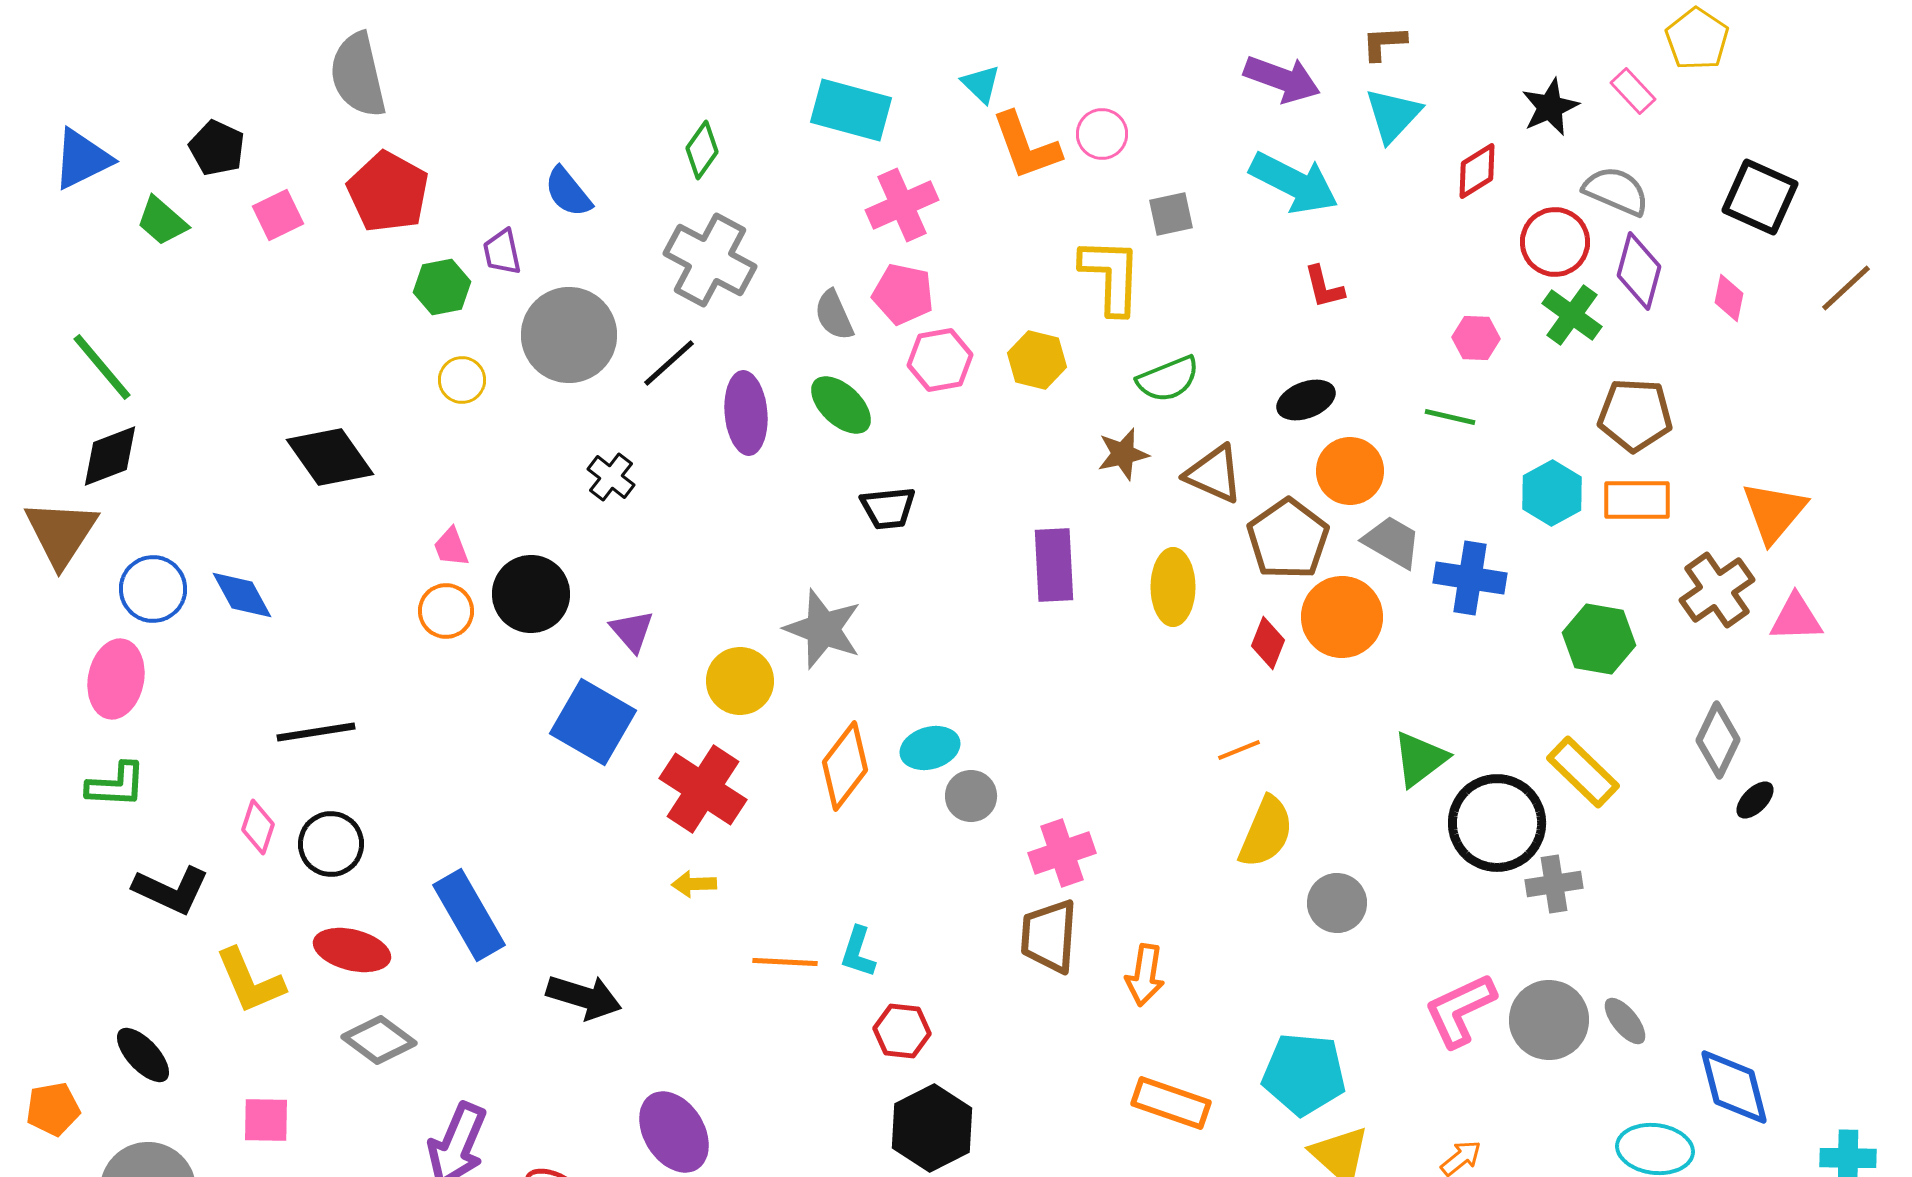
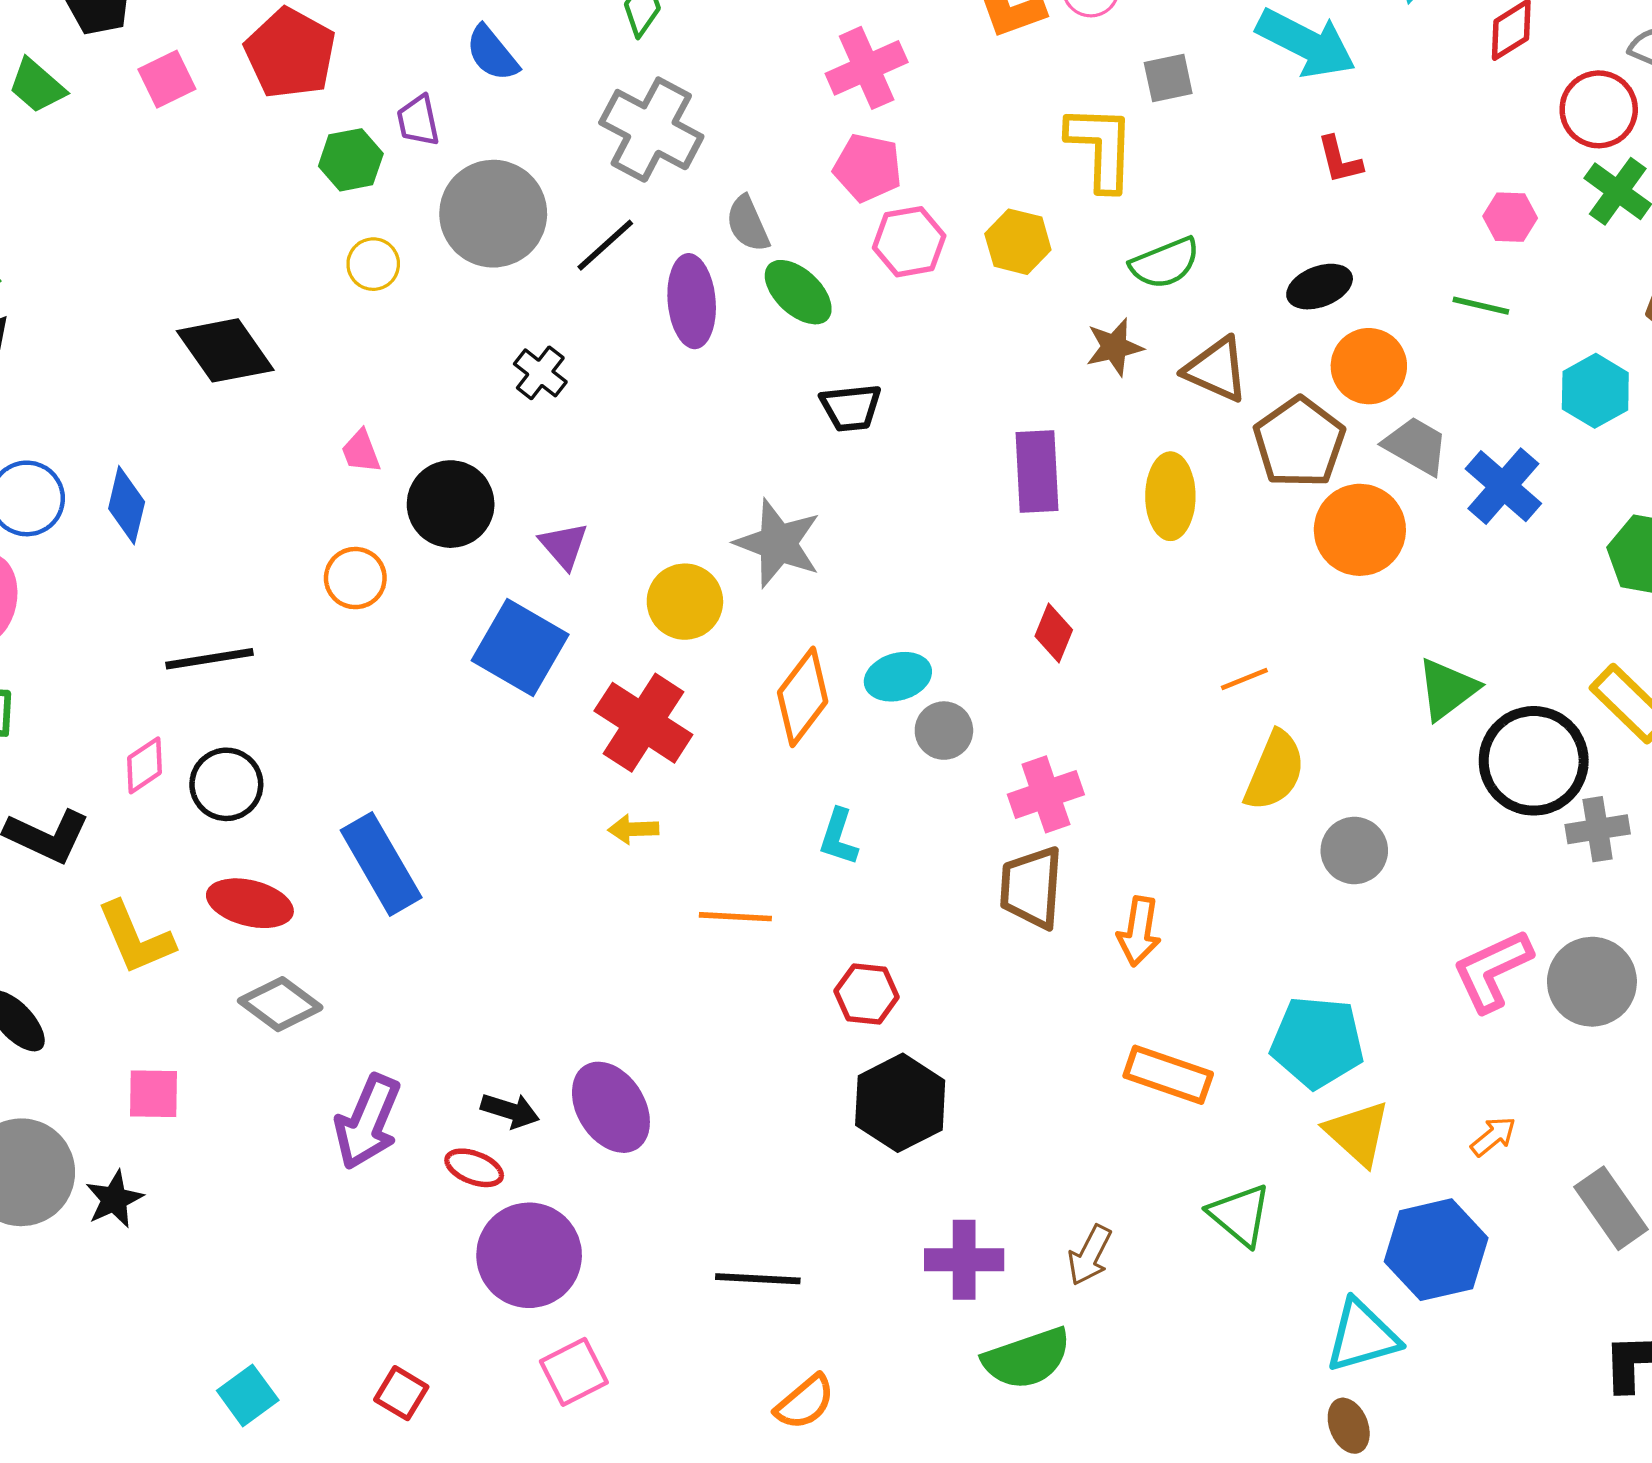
gray semicircle: (834, 315) -> (748, 224), moved
blue cross: (1470, 578) -> (1503, 486), turned 32
blue diamond: (242, 595) -> (127, 505), turned 42
orange circle: (446, 611) -> (355, 578), moved
red diamond: (1268, 643) -> (1054, 633), moved
pink diamond: (258, 827) -> (145, 765), turned 38
cyan L-shape: (858, 952) -> (839, 837), moved
black arrow: (584, 997) -> (510, 1111), moved, size x0.7

